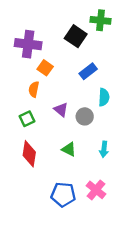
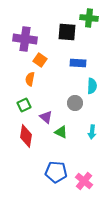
black square: (76, 36) -> (67, 32), turned -30
blue rectangle: (88, 71) -> (78, 63), turned 42
purple triangle: (61, 110) -> (46, 117), moved
pink cross: (96, 190) -> (84, 181), moved

